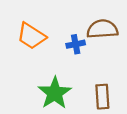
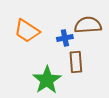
brown rectangle: (102, 97) -> (76, 62), moved

